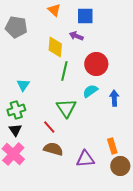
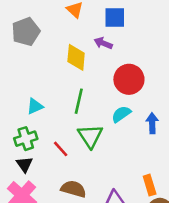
gray pentagon: (16, 27) -> (26, 32), turned -30
green line: (64, 71) -> (79, 101), moved
cyan triangle: (23, 85) -> (35, 106), turned 32
red line: (49, 127) -> (61, 149), moved

